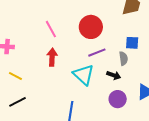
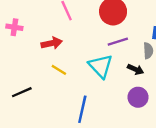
red arrow: (52, 57) -> (52, 43), moved, turned 72
yellow line: (15, 76) -> (59, 70), moved

